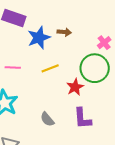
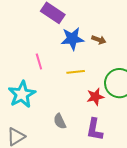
pink line: (13, 68) -> (39, 62), turned 56

